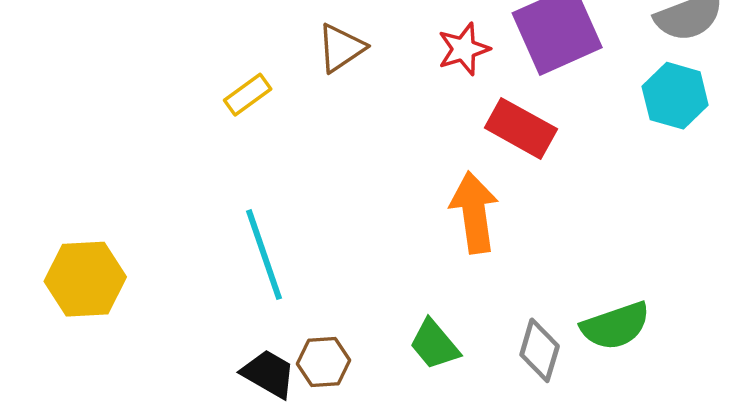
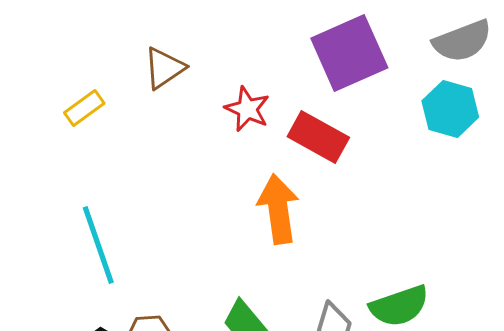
red star: (464, 49) -> (247, 109), moved, turned -30

